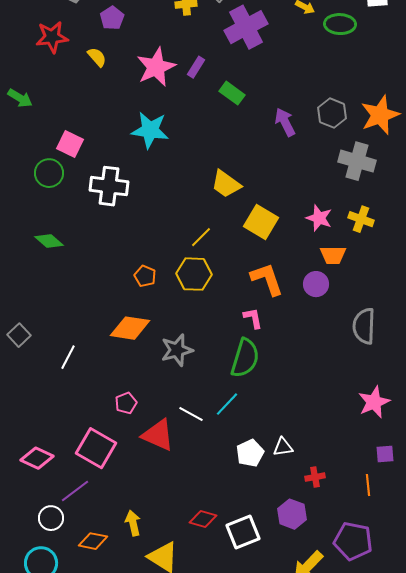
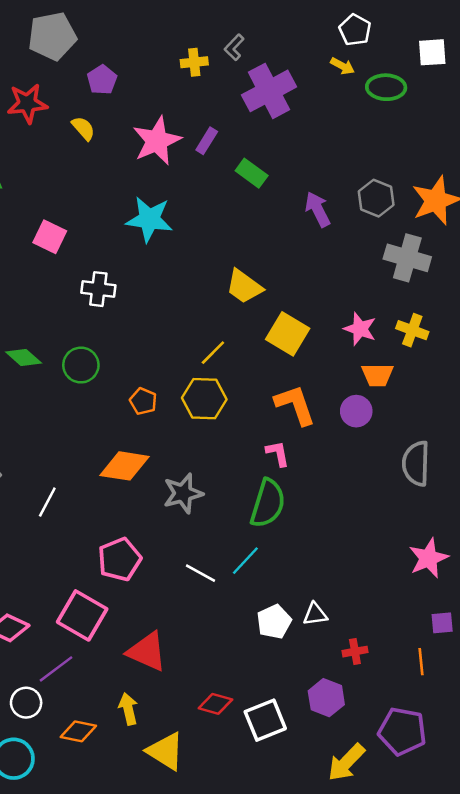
green circle: (49, 173) -> (81, 365), moved
white cross: (109, 186) -> (98, 289), size x0.7
pink pentagon: (126, 403) -> (120, 559), size x1.6
red triangle: (158, 435) -> (147, 652), moved

